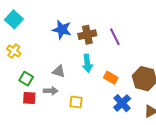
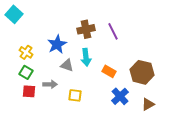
blue star: (62, 30) -> (57, 44), moved, turned 30
yellow cross: (14, 51) -> (26, 52), moved
gray triangle: (59, 71) -> (67, 65), moved

